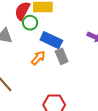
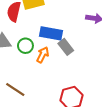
green circle: (30, 23) -> (25, 46), moved

